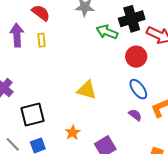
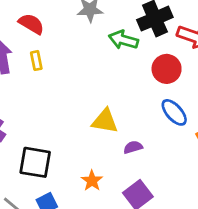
black square: (32, 115) -> (35, 162), turned 30
purple semicircle: (135, 115) -> (133, 147), moved, turned -48

